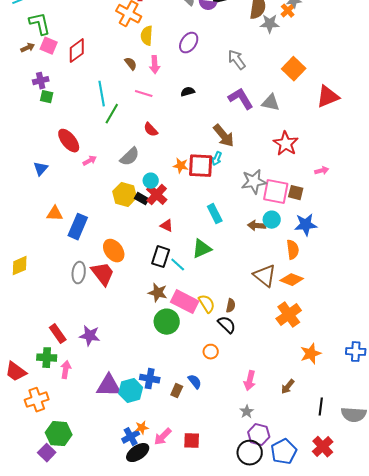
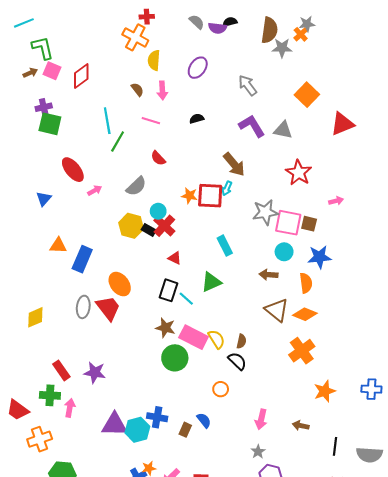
green square: (47, 97) -> (50, 124), size x1.6
brown arrow: (257, 226) -> (268, 275), moved
yellow diamond: (20, 266) -> (35, 317), moved
brown arrow: (288, 387) -> (301, 426), turned 63

